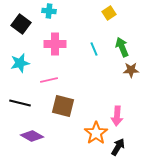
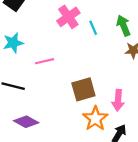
pink cross: (55, 44) -> (68, 17), moved, turned -35
brown square: (63, 106) -> (83, 89), moved, turned -30

